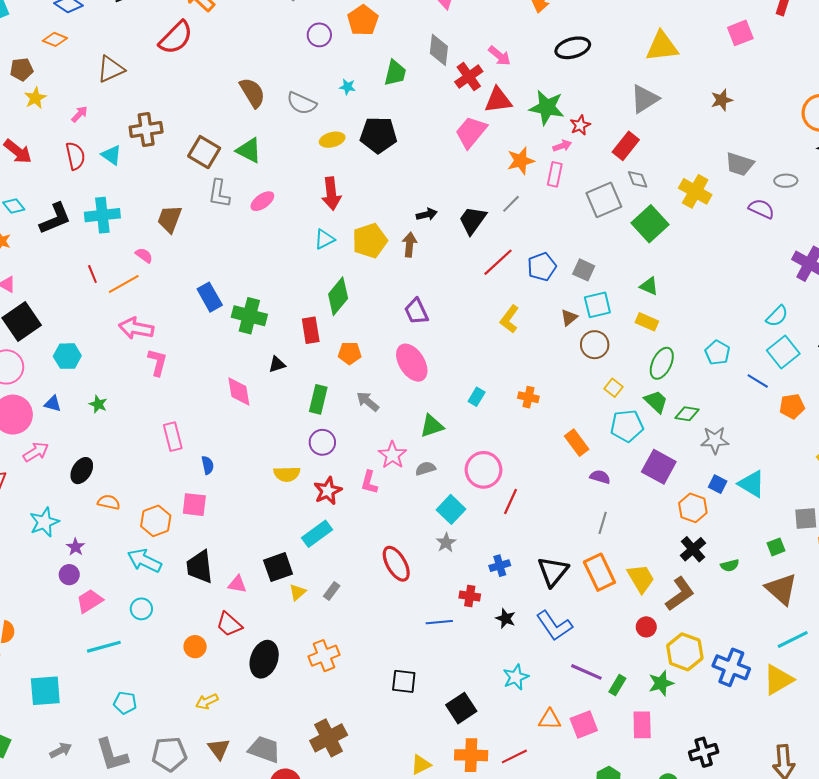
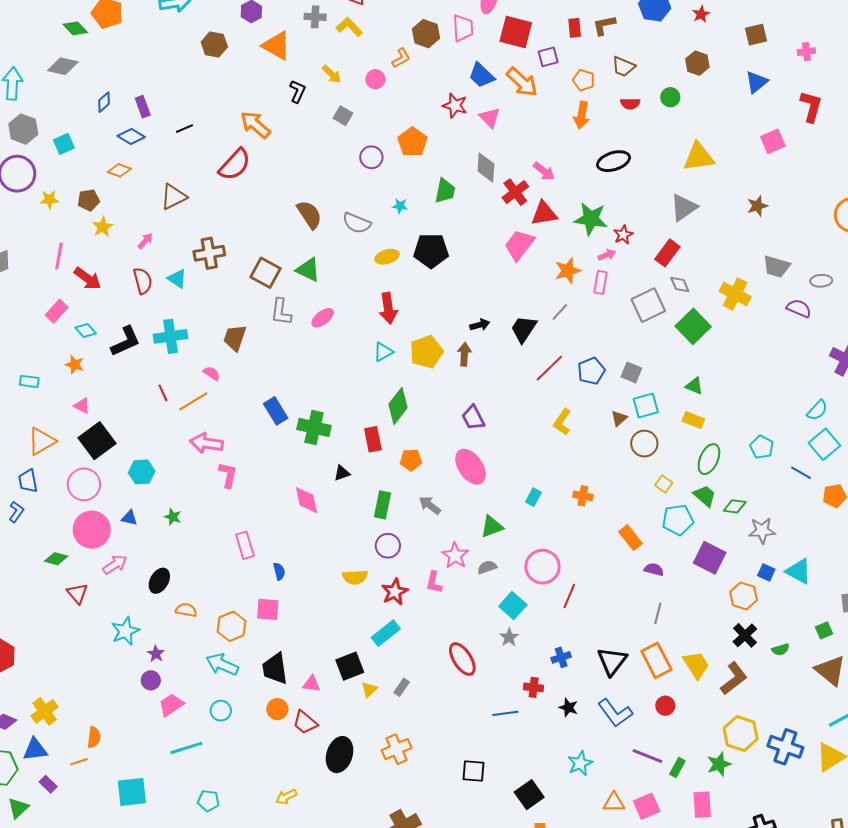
red circle: (646, 627) -> (665, 706), moved
orange circle: (195, 647) -> (277, 709), moved

